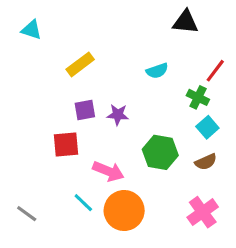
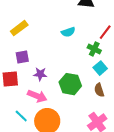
purple star: (118, 115) -> (40, 74), moved
brown semicircle: (206, 162) -> (99, 90), turned 96

